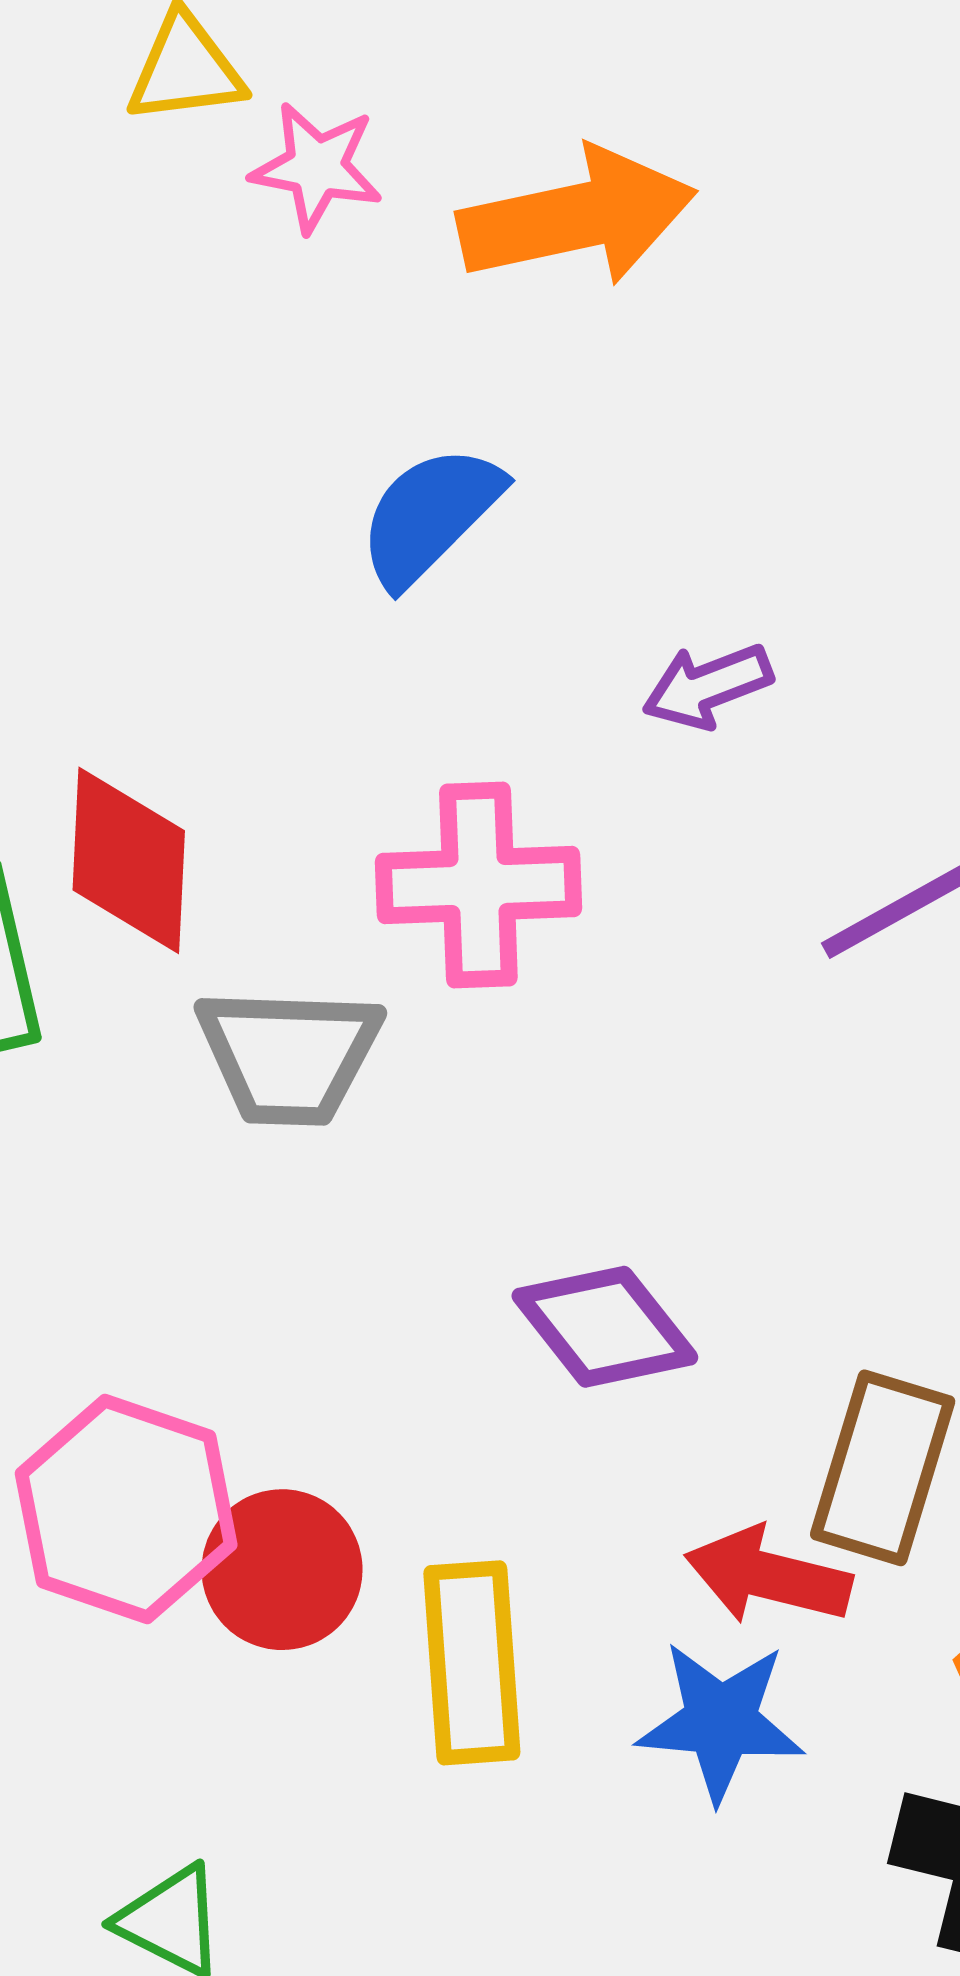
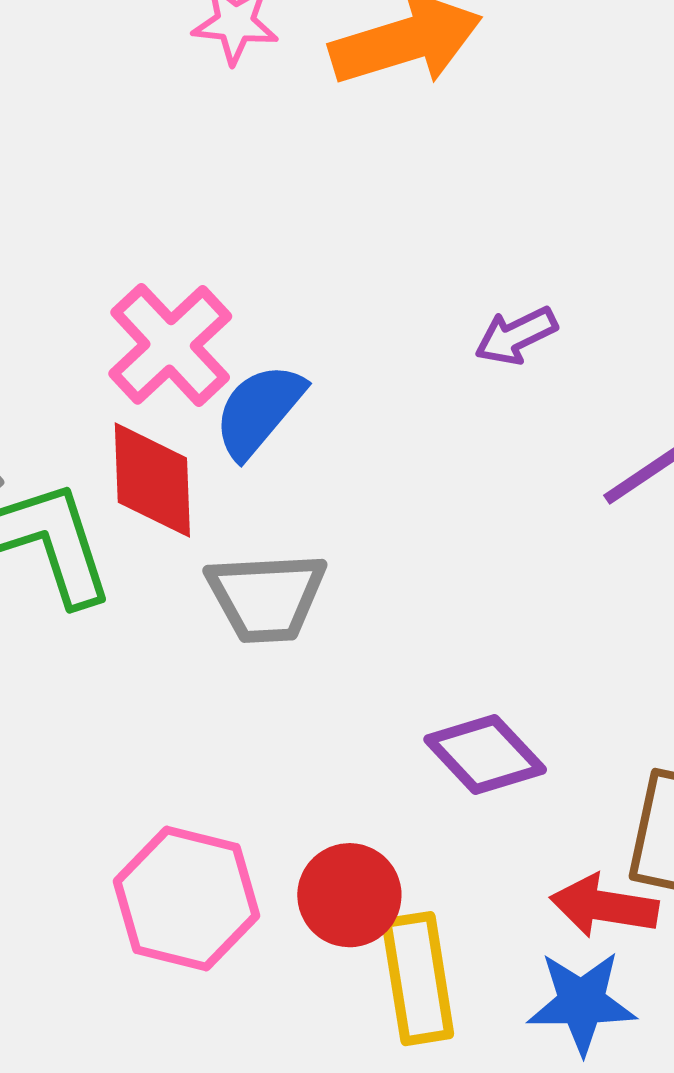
blue semicircle: (430, 515) -> (259, 411), moved
pink cross: (478, 885) -> (170, 345), moved, turned -36
red circle: (282, 1570) -> (349, 895), moved

